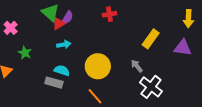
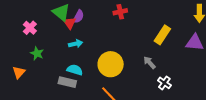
red triangle: (59, 24) -> (70, 23), turned -32
pink cross: (11, 28) -> (30, 28), moved
white cross: (151, 87) -> (164, 83), size x0.6

